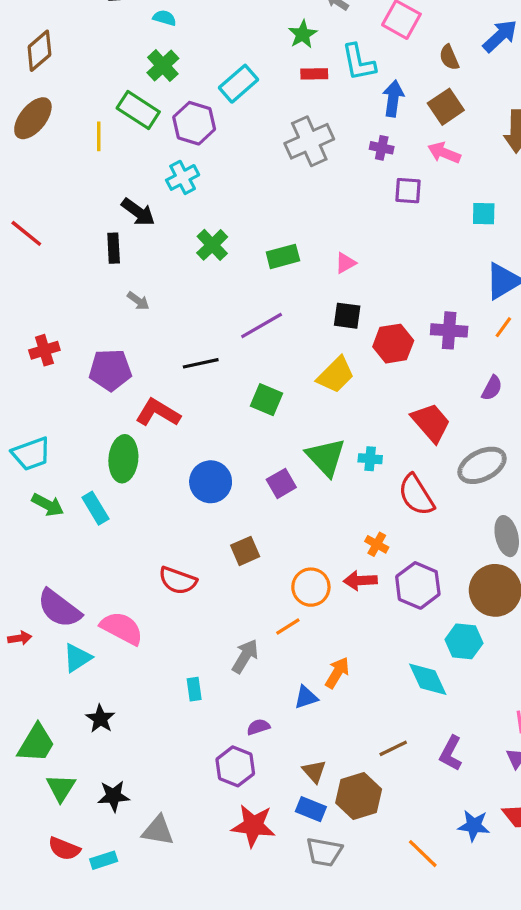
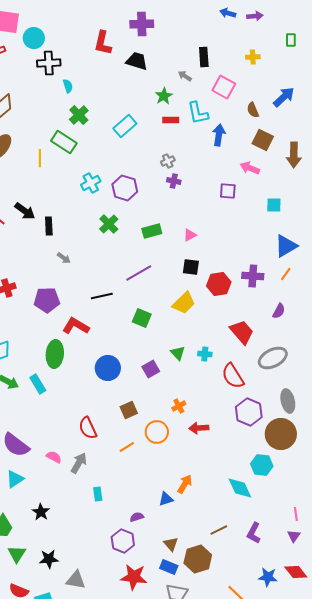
cyan semicircle: (165, 18) -> (68, 86), moved, turned 56
brown square: (446, 107) -> (263, 140), moved, turned -30
purple hexagon: (194, 123) -> (125, 188), moved
gray cross: (309, 141) -> (168, 161), size x0.5
purple cross: (382, 148) -> (174, 181), moved
black arrow: (138, 212) -> (25, 211), moved
green triangle: (326, 457) -> (178, 353), size x0.6
orange cross: (377, 544) -> (179, 406), moved, turned 32
red semicircle: (178, 581) -> (88, 428), turned 45
purple hexagon: (418, 585) -> (249, 412), moved
orange circle: (311, 587) -> (157, 432), moved
orange line: (288, 627) -> (127, 447), moved
pink semicircle: (122, 628) -> (54, 457), size x0.6
gray arrow: (245, 656) -> (79, 463), moved
cyan triangle: (77, 658) -> (15, 479), moved

